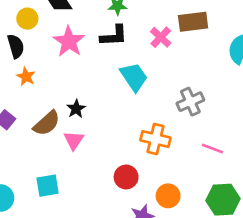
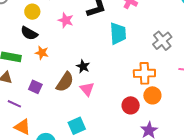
pink star: (69, 42) -> (66, 20), size x0.7
black semicircle: (16, 46) -> (29, 33), turned 150
cyan trapezoid: (134, 77) -> (118, 33), turned 45
orange circle: (168, 196) -> (152, 95), moved

